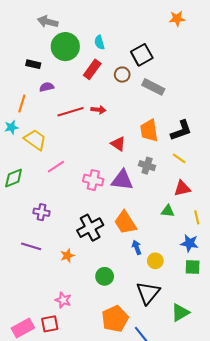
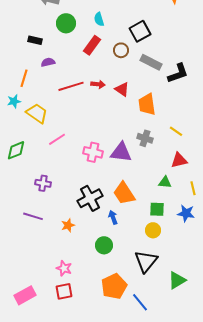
green circle: (65, 47) -> (66, 23), size x0.7
black L-shape: (181, 130) -> (178, 73), moved
red triangle: (118, 144) -> (122, 89), moved
blue arrow: (137, 247) -> (113, 217), moved
green square: (193, 267) -> (157, 209), moved
red square: (50, 324) -> (64, 291), moved

